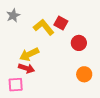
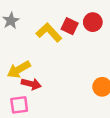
red circle: (79, 43) -> (93, 22), moved
yellow arrow: (29, 54) -> (19, 69), moved

